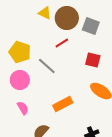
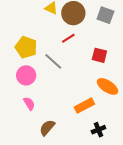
gray square: (91, 26) -> (105, 15), moved
orange rectangle: (63, 104) -> (84, 106), moved

